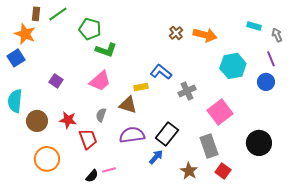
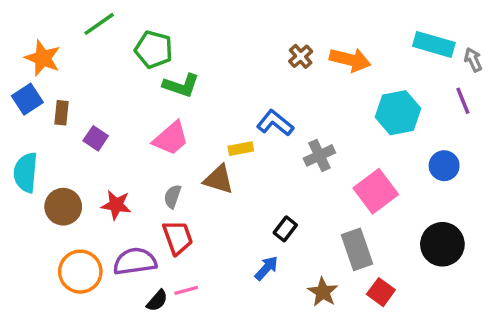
brown rectangle: (36, 14) -> (61, 113), moved
cyan rectangle: (254, 26) -> (434, 44), size x1.6
blue circle: (266, 82) -> (444, 166), moved
black rectangle: (167, 134) -> (285, 229), size x0.6
purple semicircle: (132, 135) -> (135, 261), moved
red trapezoid: (88, 139) -> (178, 237), moved

